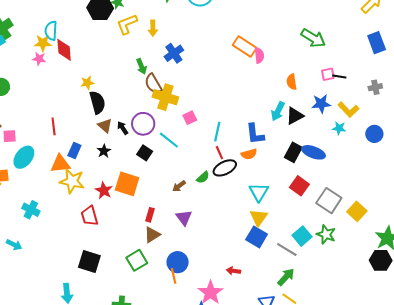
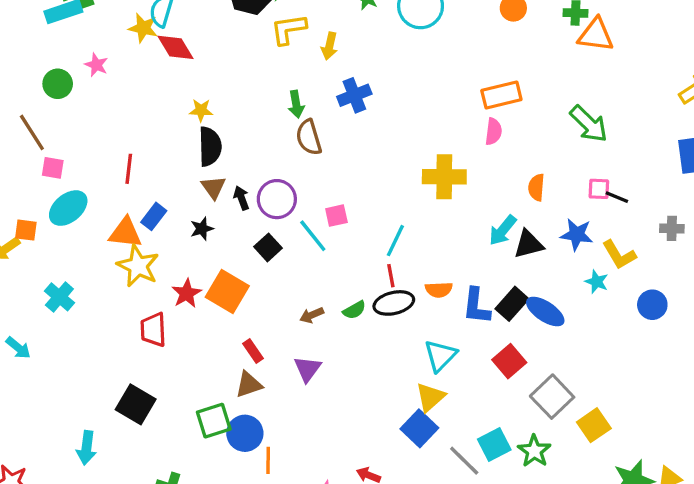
orange rectangle: (245, 47) -> (501, 95), moved, turned -60
red diamond: (64, 50) -> (175, 47), turned -40
pink star: (39, 59) -> (96, 65), moved
yellow cross: (165, 97) -> (444, 177), moved, turned -30
pink square: (190, 118) -> (336, 216), moved
blue L-shape: (255, 134) -> (476, 306), moved
red rectangle: (150, 215) -> (253, 351), turned -64
blue circle: (178, 262) -> (245, 433), moved

